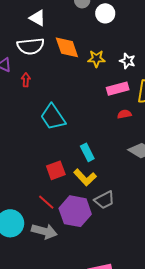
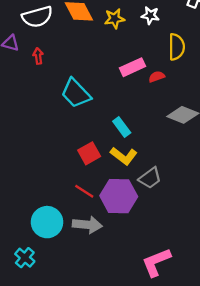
pink rectangle: (118, 89) -> (133, 67), moved

